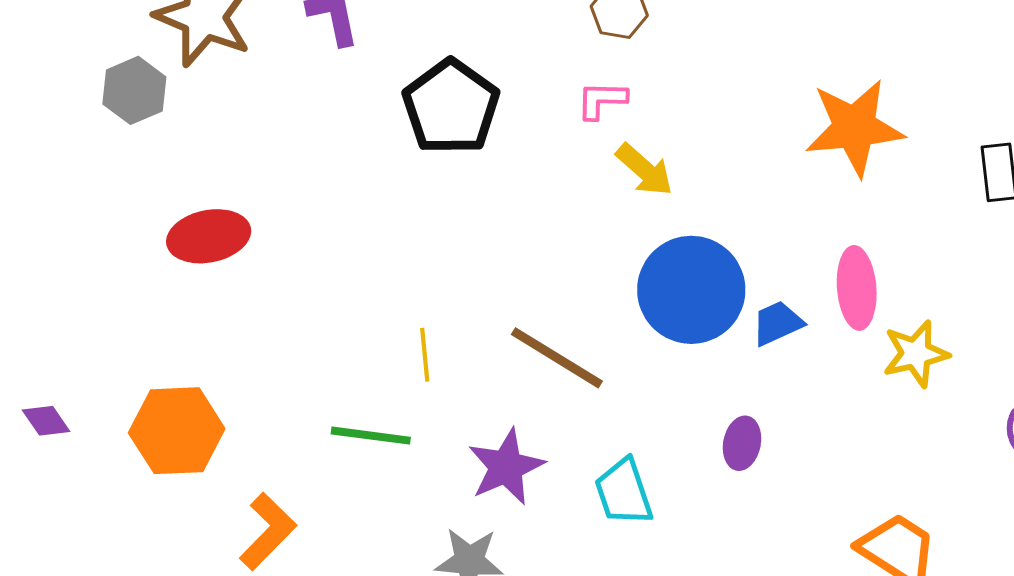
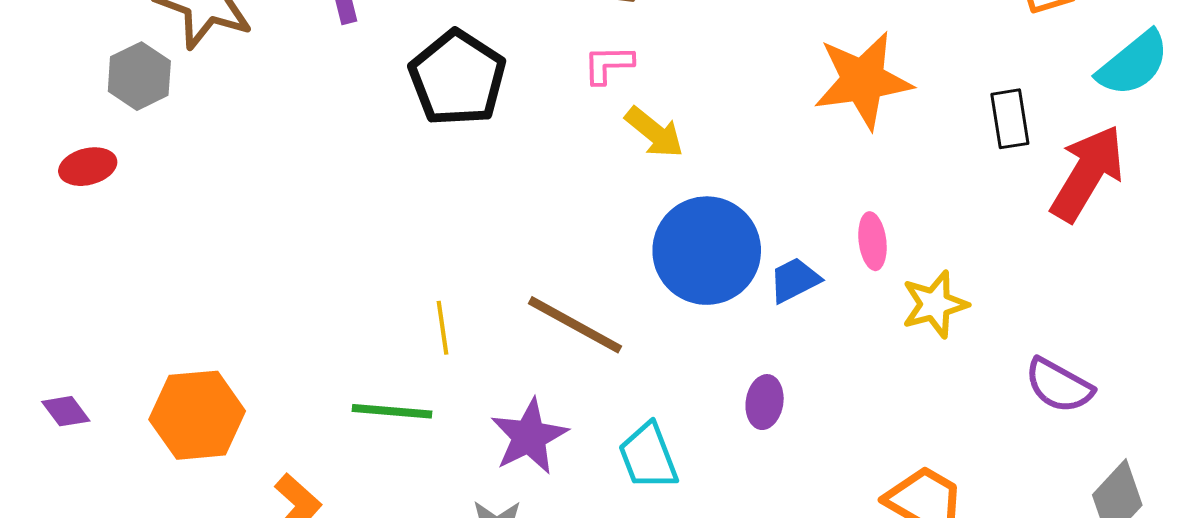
red ellipse: (209, 236) -> (88, 167), moved, size x0.7
pink ellipse: (857, 288) -> (872, 241), size x0.7

